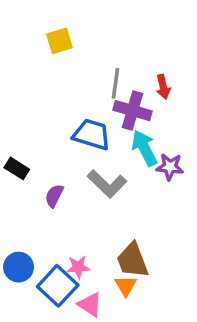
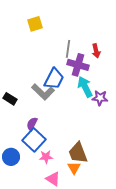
blue trapezoid: (92, 134) -> (54, 79), turned 100
gray L-shape: (107, 184) -> (43, 92), moved
purple semicircle: (54, 196) -> (32, 124), moved
blue square: (58, 286) -> (34, 140), moved

